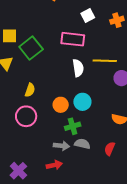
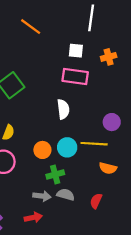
white square: (88, 15) -> (76, 51), turned 32
pink rectangle: (73, 39) -> (75, 76), moved
yellow line: (105, 61) -> (94, 144), moved

